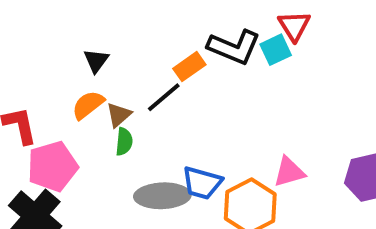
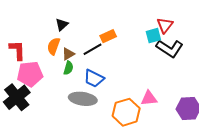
black L-shape: (234, 47) -> (170, 48), moved
orange semicircle: (88, 105) -> (54, 46), turned -42
blue trapezoid: (202, 183) -> (94, 78), moved

